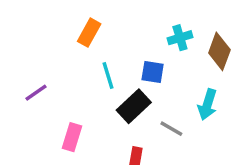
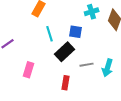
cyan arrow: (207, 105) -> (108, 68), moved
gray line: (171, 129) -> (87, 65), turned -40

